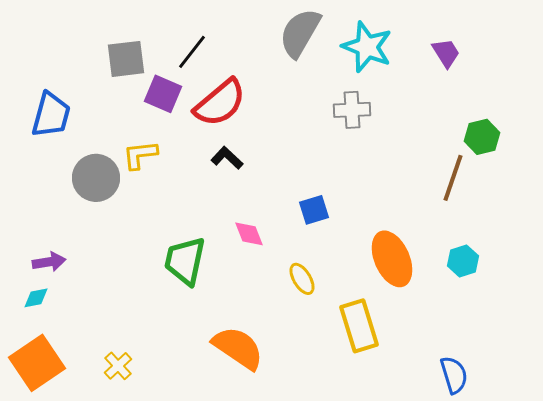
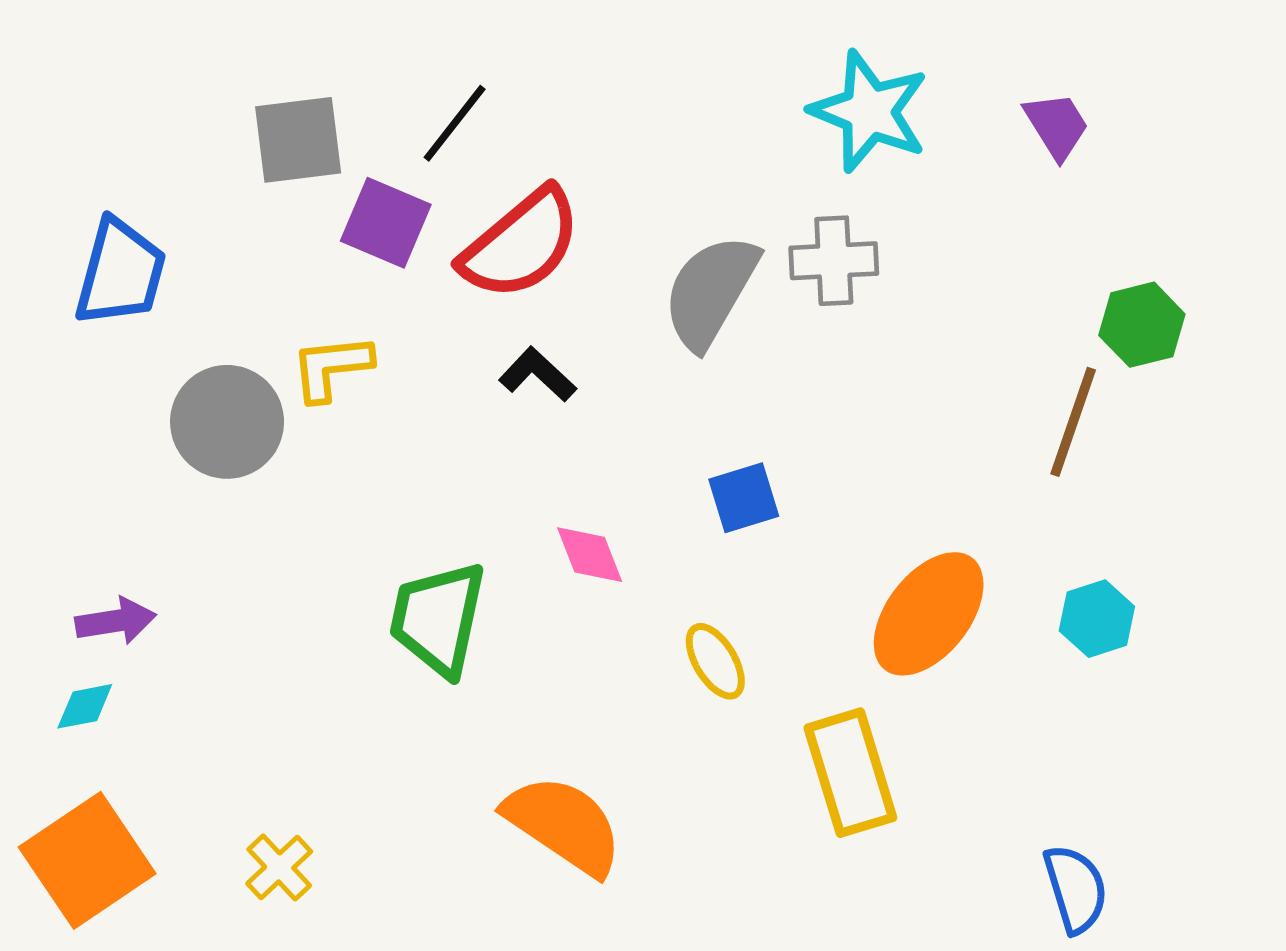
gray semicircle: (300, 33) -> (711, 292), moved
orange ellipse: (392, 259) -> (929, 614), turned 62

